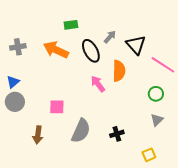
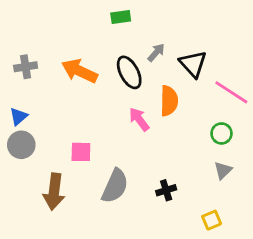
green rectangle: (71, 25) -> (121, 17), moved
brown arrow: (38, 135) -> (54, 192), size x1.4

